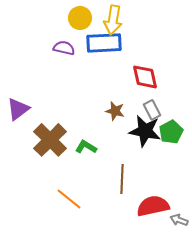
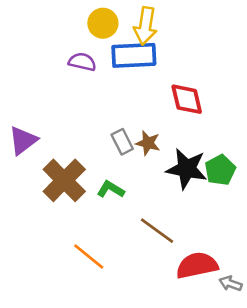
gray rectangle: (152, 110) -> (122, 142), moved
brown line: (122, 179) -> (157, 231), turned -56

